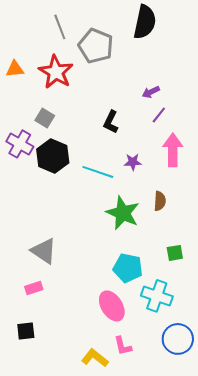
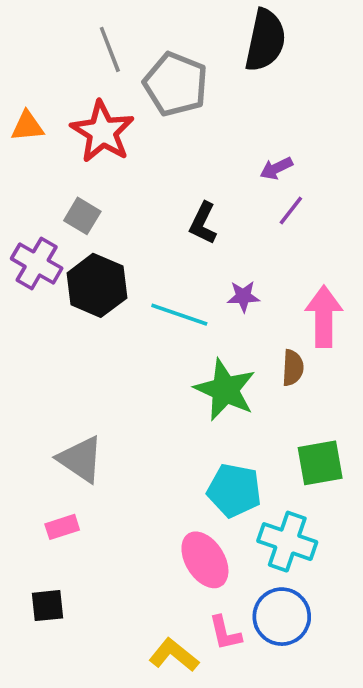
pink arrow: (173, 150) -> (324, 317), moved
green square: (175, 253) -> (320, 463), size x1.5
blue circle: (178, 339) -> (282, 617), moved

